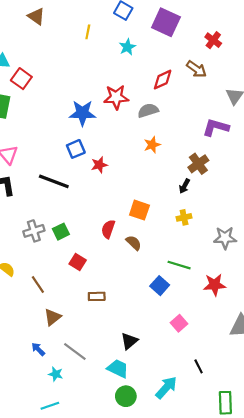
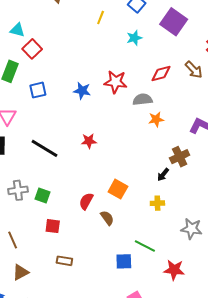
blue star: (82, 113) -> (82, 91), size x0.7
orange star: (152, 145) -> (156, 119), moved
blue square: (76, 149) -> (38, 90), moved
green square: (61, 232) -> (43, 196), turned 35
red square: (78, 262) -> (53, 226), turned -35
blue square: (160, 286) -> (124, 261), turned 36

